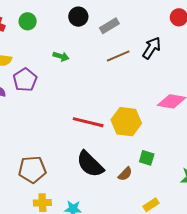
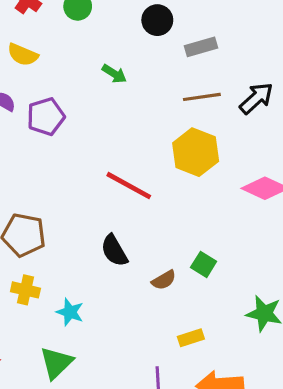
purple pentagon: (25, 80) -> (46, 117), moved
yellow hexagon: (126, 122) -> (196, 152), moved
black semicircle: (90, 164) -> (114, 251), size x0.7

